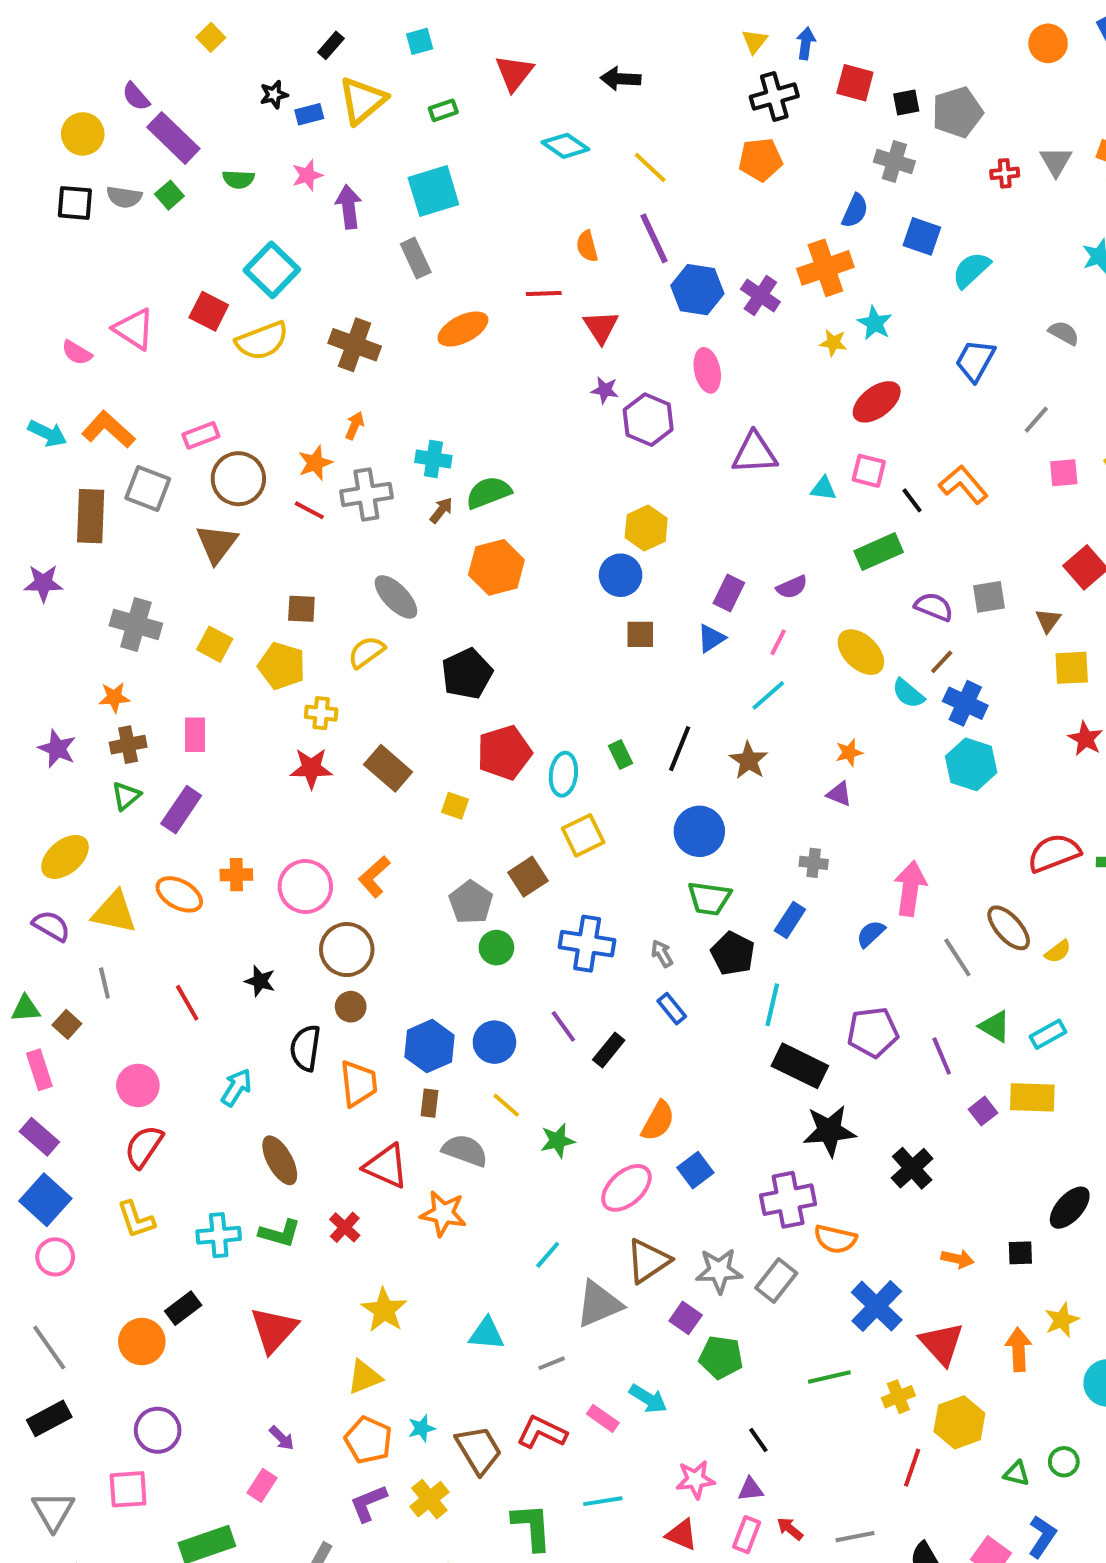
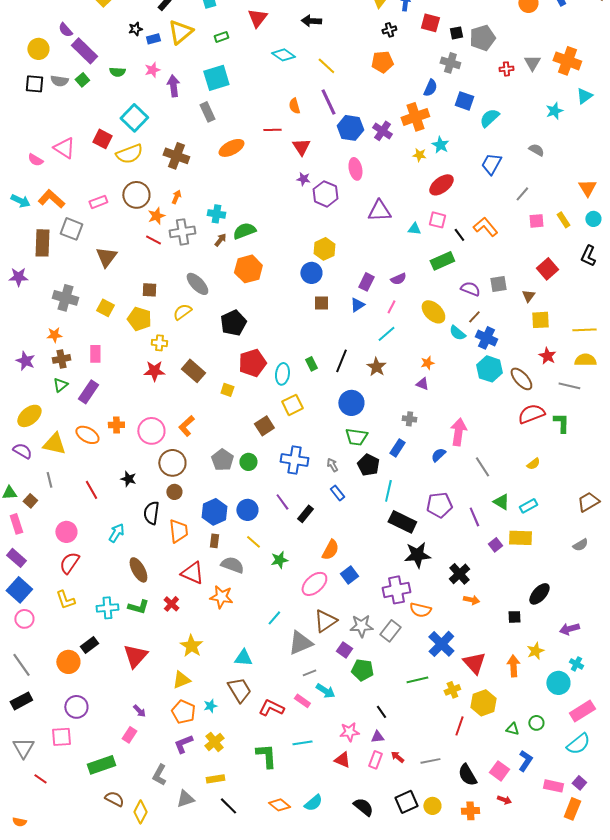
black cross: (774, 97) -> (389, 30), size x0.6
brown circle: (238, 479) -> (136, 195), moved
gray pentagon: (471, 902) -> (222, 460), moved
brown ellipse: (1009, 928) -> (521, 379), moved
orange arrow: (957, 1259) -> (471, 600), moved
gray line: (552, 1363) -> (309, 673), moved
brown trapezoid: (479, 1450) -> (239, 690), moved

